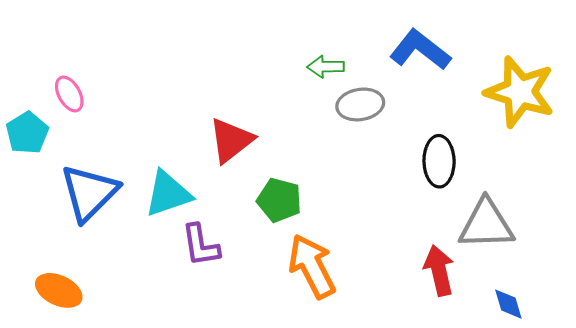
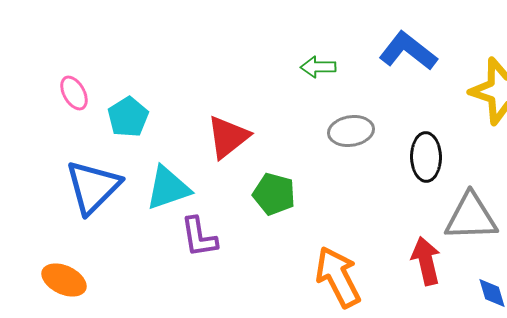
gray ellipse: (360, 104) -> (351, 131), moved
cyan pentagon: (27, 133) -> (128, 117), moved
orange arrow: (312, 266) -> (338, 277), moved

